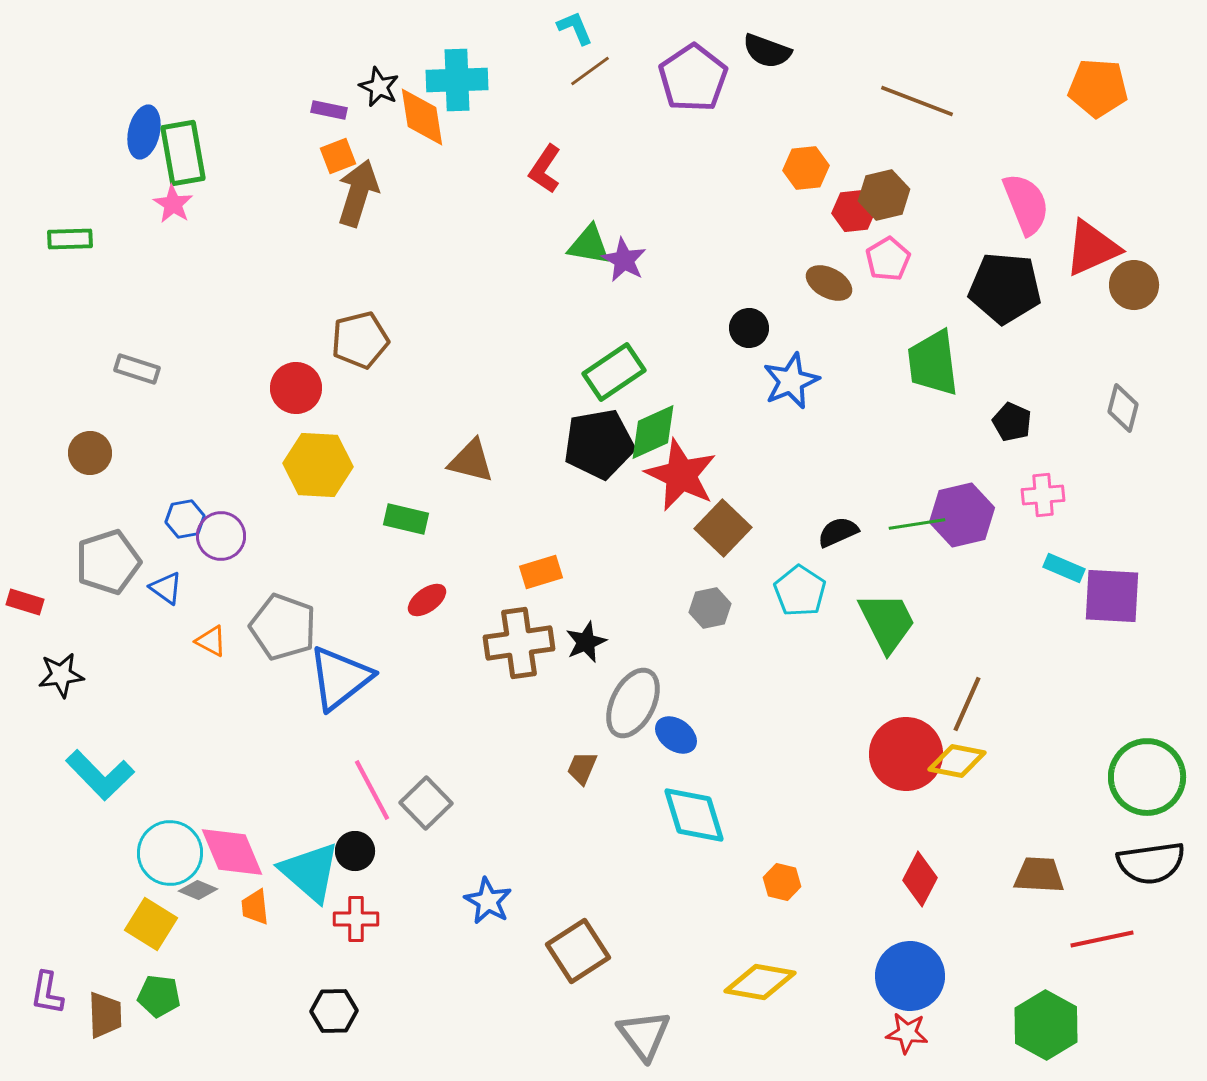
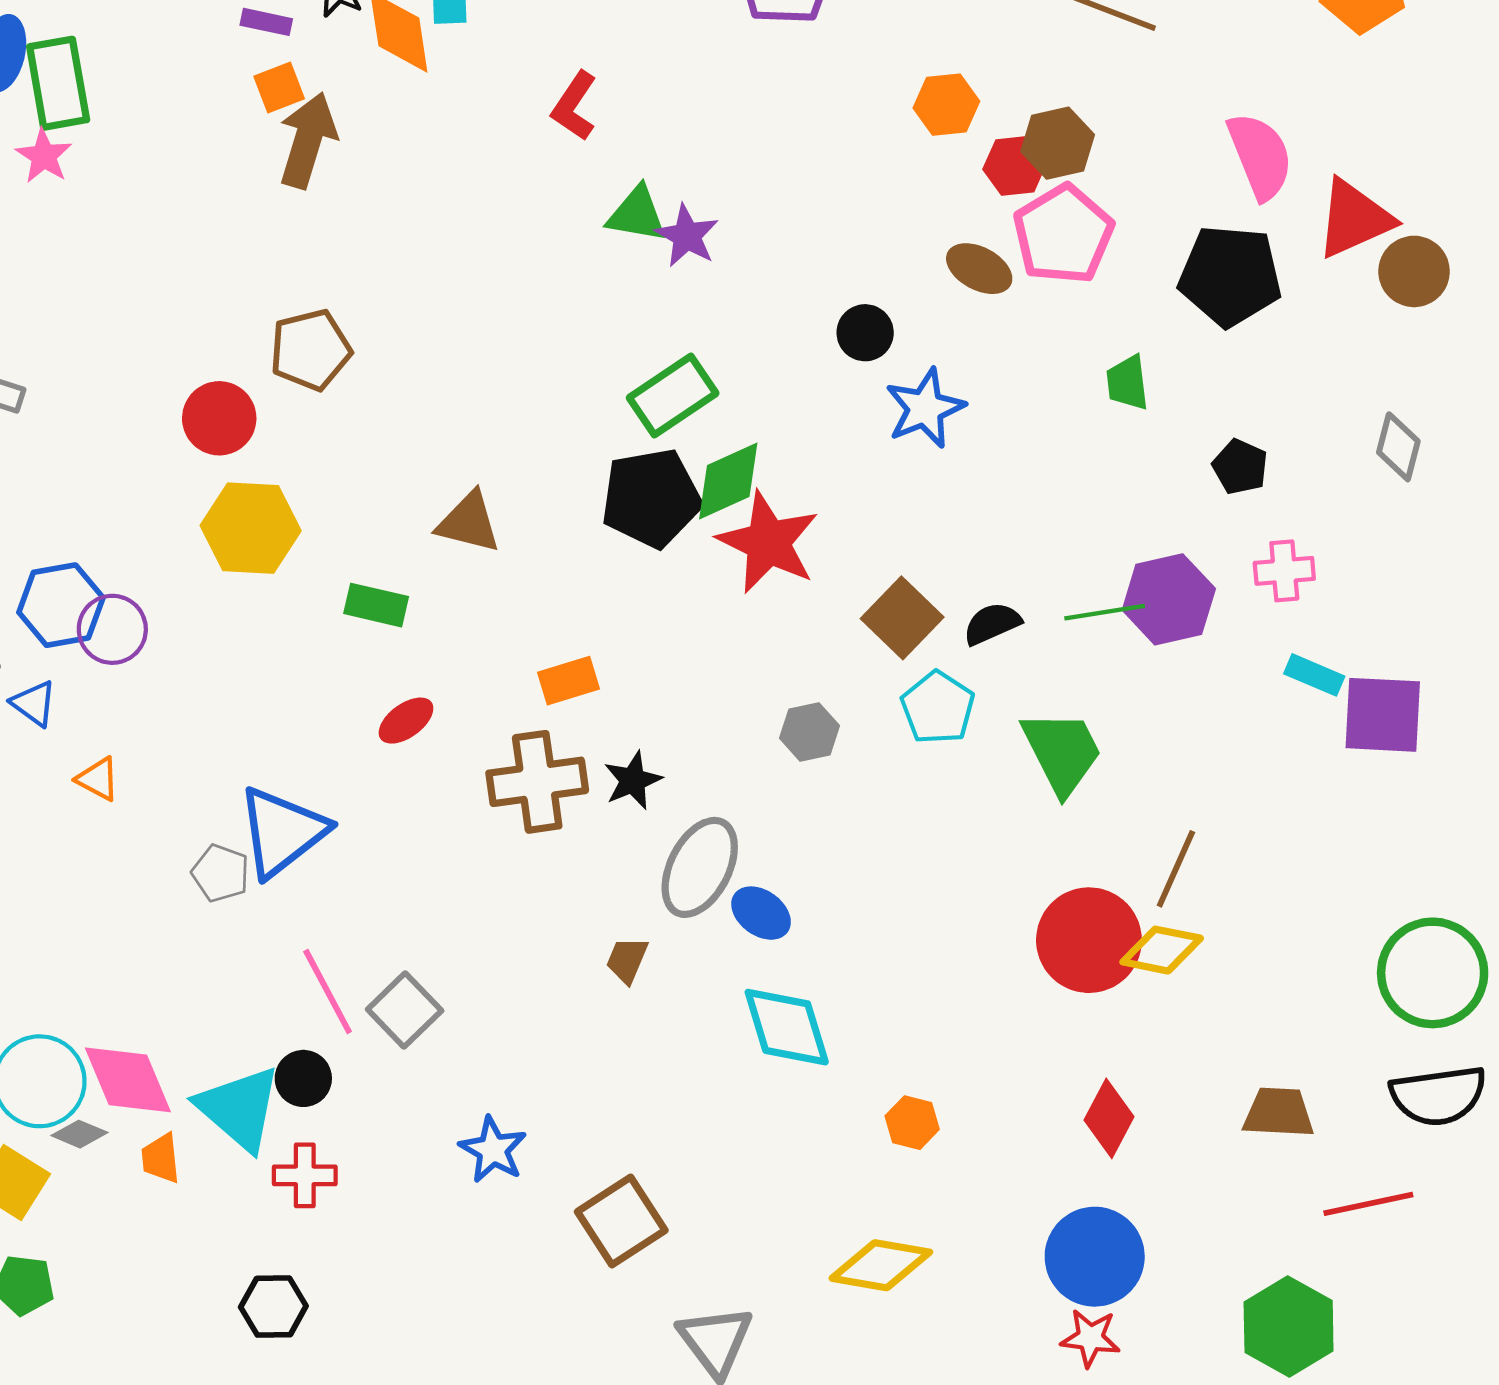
pink pentagon: (888, 259) -> (1063, 234), size x1.6
green trapezoid: (933, 363) -> (1127, 383), size x0.6
blue hexagon: (185, 519) -> (61, 605), size x1.5
brown square: (723, 528) -> (902, 618), moved
gray pentagon: (283, 627) -> (221, 873), moved, size x0.6

